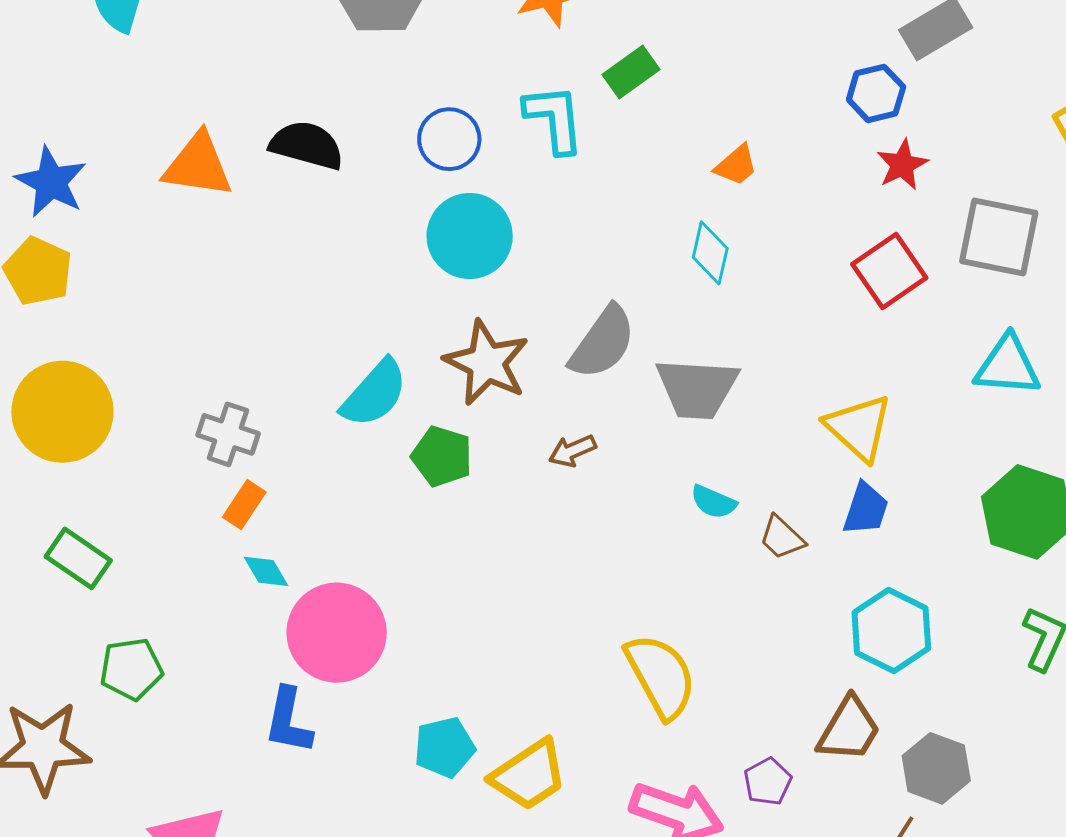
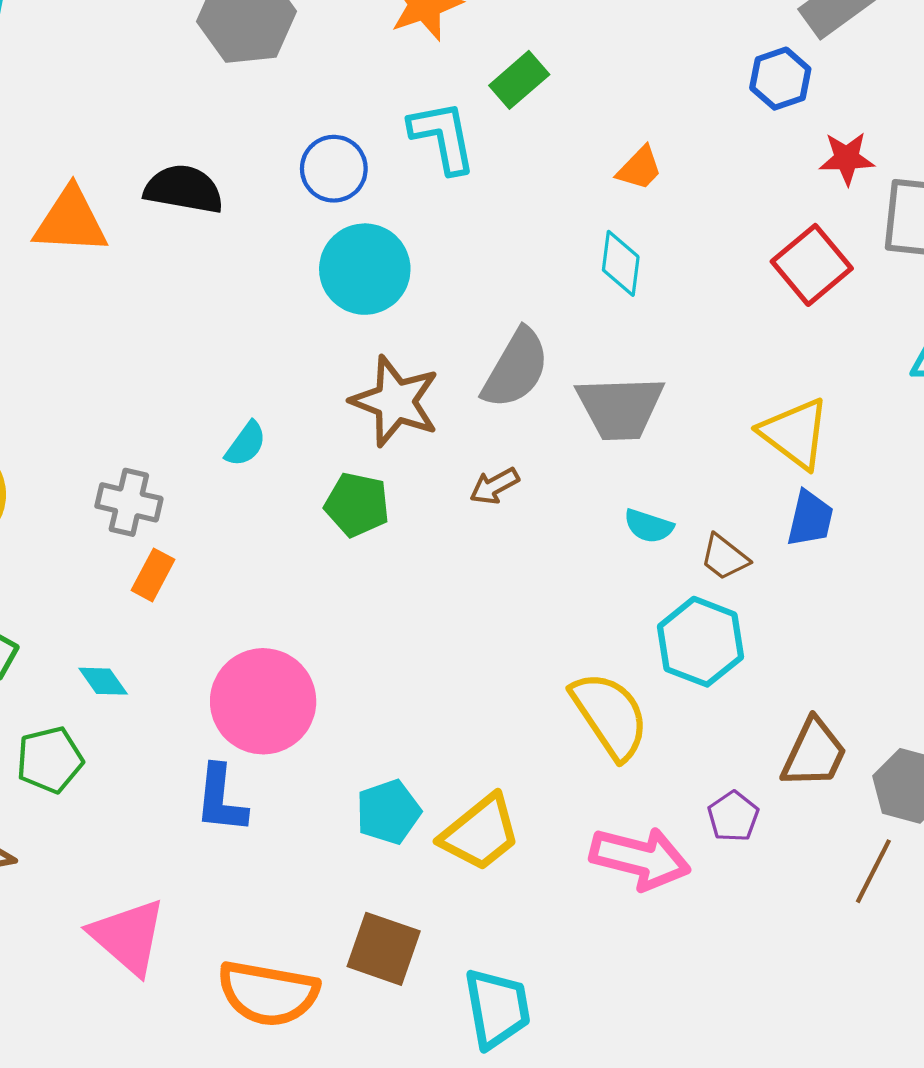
red star: (902, 165) -> (847, 158), moved, turned 30
cyan semicircle: (374, 393) -> (246, 444), moved, size x0.6
cyan diamond: (266, 571) -> (103, 681), moved
cyan hexagon: (891, 630) -> (700, 642), moved

